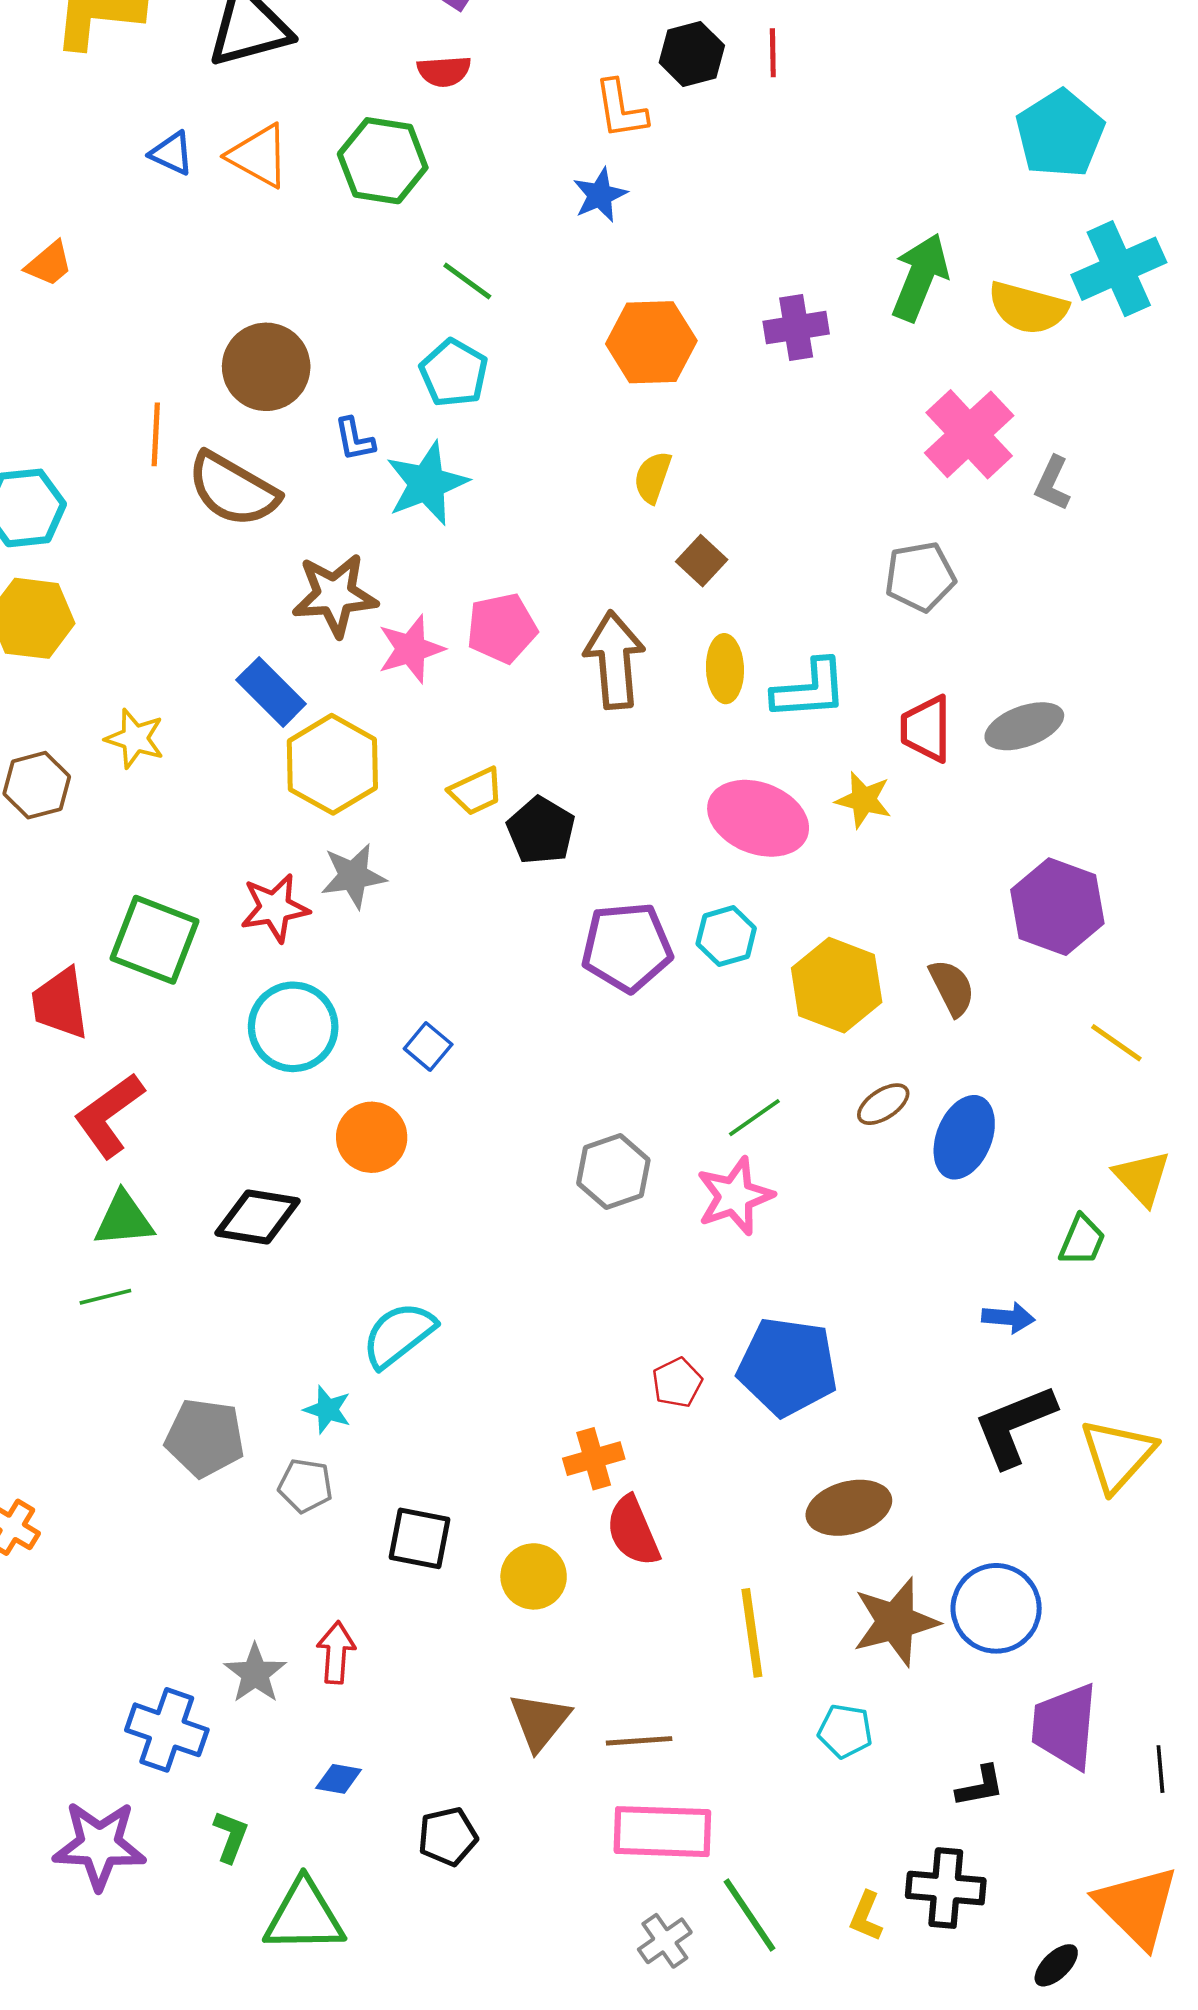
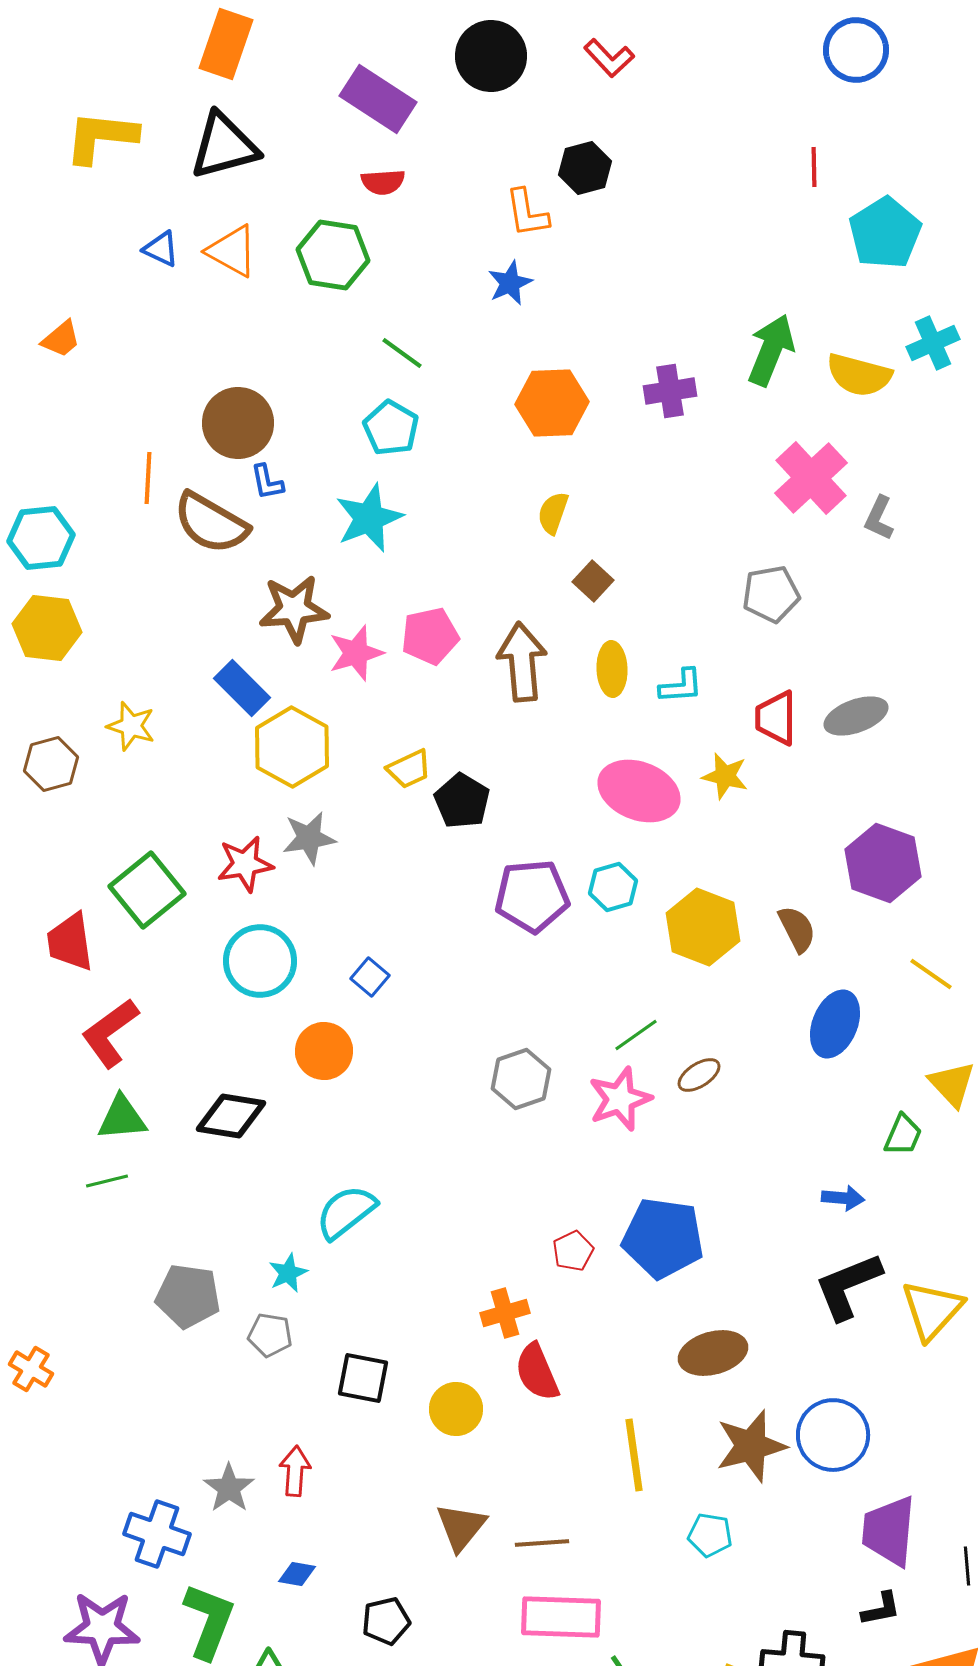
red line: (773, 53) -> (814, 167), moved
cyan cross: (1119, 269) -> (933, 343), size x0.7
blue L-shape: (354, 439) -> (267, 482), moved
cyan L-shape: (810, 689) -> (681, 686), size x0.7
green square: (155, 940) -> (147, 890), turned 30
brown ellipse: (883, 1104) -> (699, 1075), moved
blue ellipse: (964, 1137) -> (835, 1024), moved
cyan star: (327, 1410) -> (288, 1273), turned 30
black L-shape: (980, 1786) -> (881, 1609), moved
green L-shape: (231, 1837) -> (209, 1621), size x1.8

